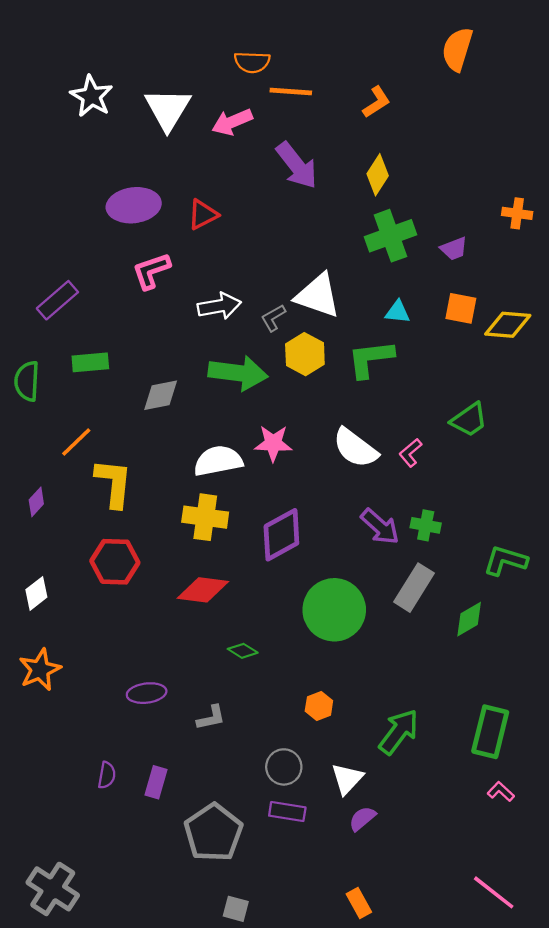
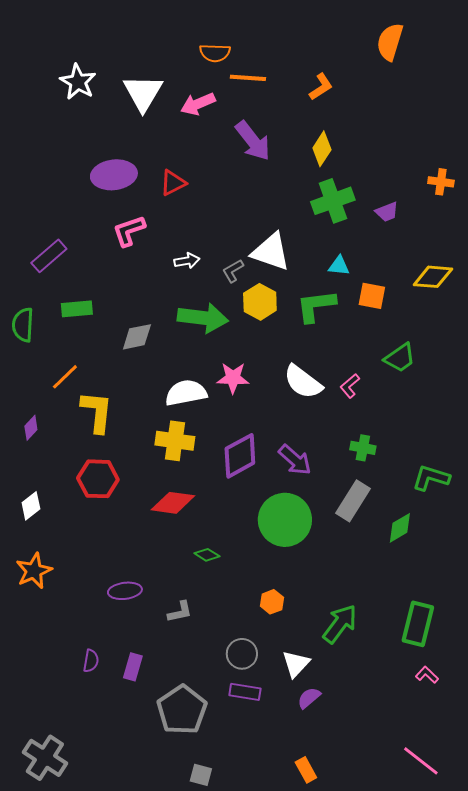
white arrow: (219, 306) -> (187, 261), size x0.7
orange square: (461, 308) -> (372, 296), moved
purple arrow: (380, 527) -> (295, 460), moved

